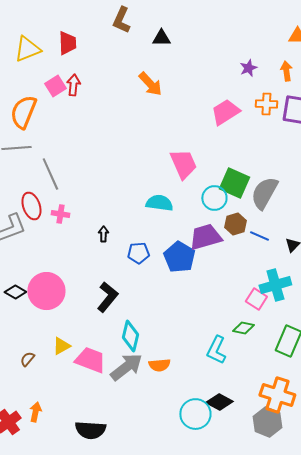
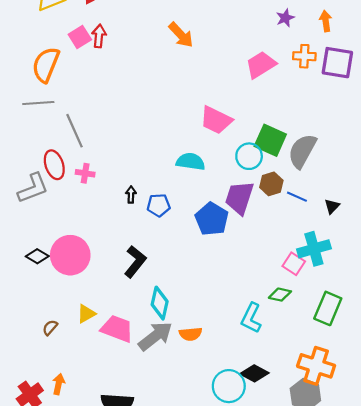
pink trapezoid: (183, 164) -> (216, 120), turned 140
purple trapezoid: (205, 237) -> (239, 198), turned -56
blue pentagon: (138, 253) -> (159, 205), moved

